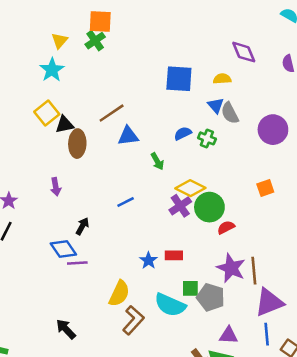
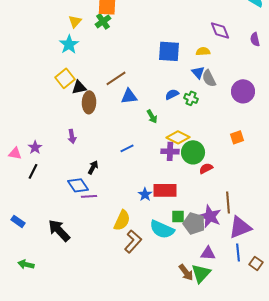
purple cross: (180, 206) -> (170, 151), turned 36
red rectangle: (174, 255) -> (165, 190), size x1.6
purple star: (231, 268) -> (210, 216), moved
black arrow: (66, 329) -> (59, 230), moved, size x1.4

